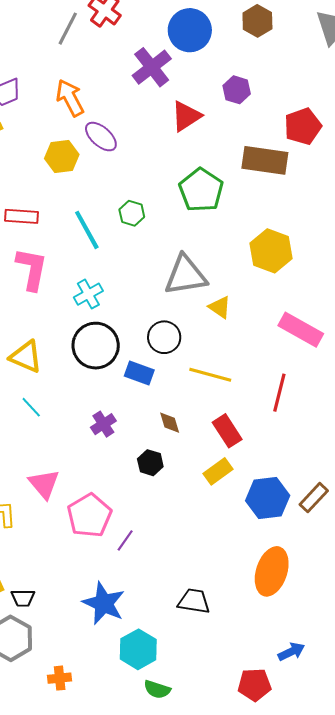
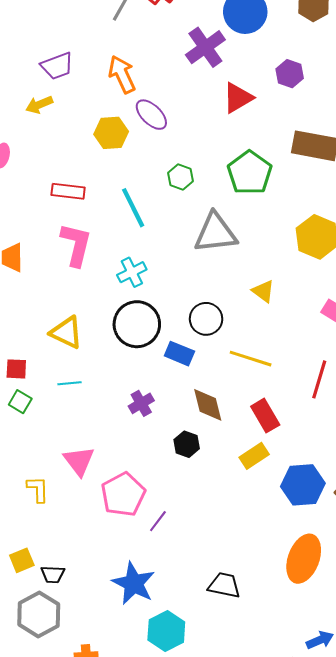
green hexagon: (132, 213) -> (181, 177), moved
gray triangle: (186, 275) -> (215, 233), moved
cyan line: (31, 407) -> (69, 383), turned -55
brown diamond: (170, 423) -> (208, 405), size x1.5

